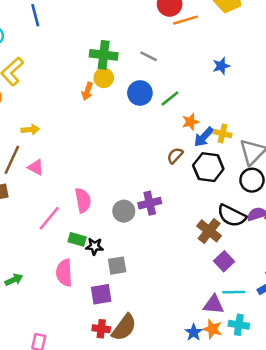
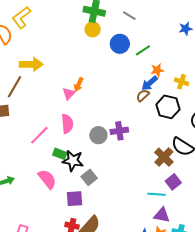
orange arrow: (87, 91) -> (79, 85), moved
yellow arrow: (30, 130) -> (31, 64), size x1.6
blue arrow: (204, 137) -> (150, 83), moved
pink triangle: (36, 167) -> (69, 94), moved, turned 40
black star: (94, 246) -> (73, 161), size x1.5
gray square: (117, 266) -> (89, 177), turned -35
pink semicircle: (64, 273) -> (47, 179), turned 140
cyan line: (234, 292) -> (156, 194), moved

